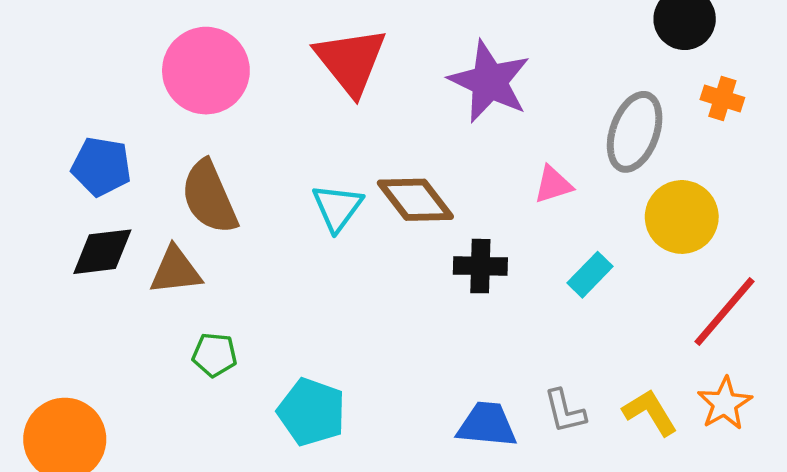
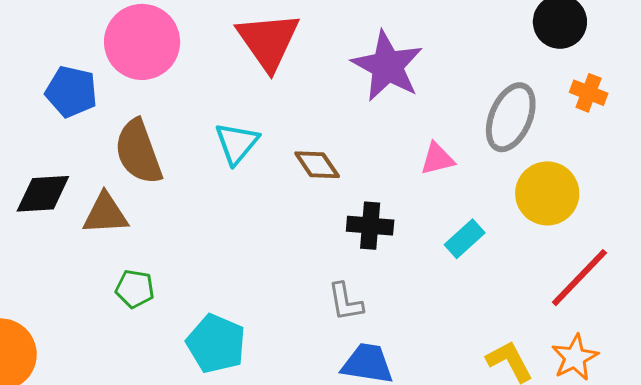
blue pentagon: (101, 167) -> (71, 92), moved
brown diamond: (415, 200) -> (317, 165), size x0.7
cyan triangle: (337, 208) -> (237, 143), moved
gray L-shape: (565, 411) -> (346, 302), moved

